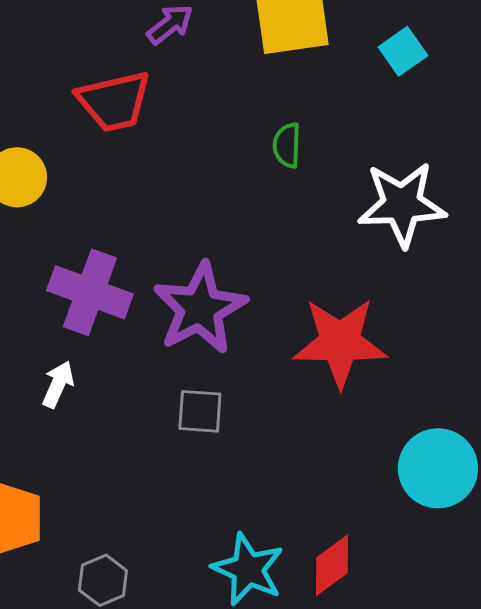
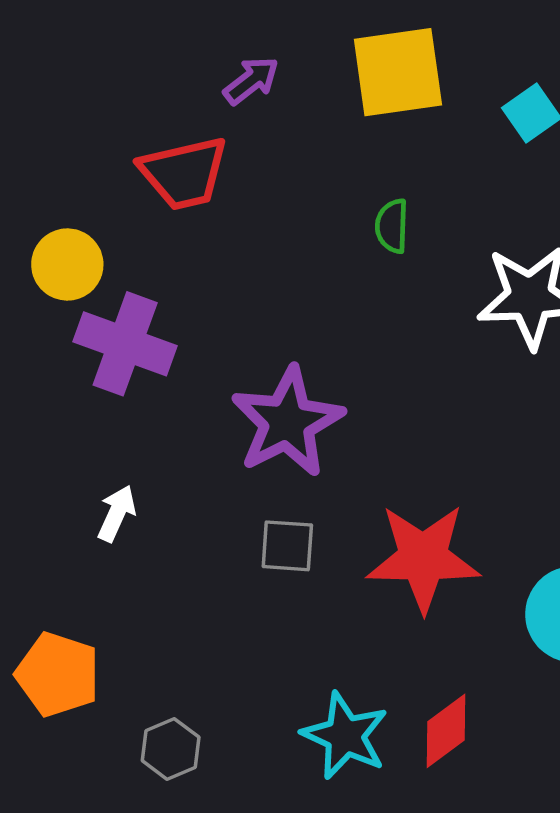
purple cross: (90, 292) -> (125, 344), moved
red star: (340, 342) -> (423, 558), moved

